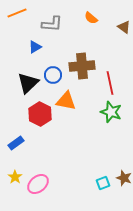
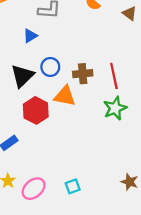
brown cross: (82, 66) -> (83, 74), moved, size x0.7
green star: (111, 112) -> (115, 108), turned 30
cyan square: (103, 183) -> (73, 186), moved

